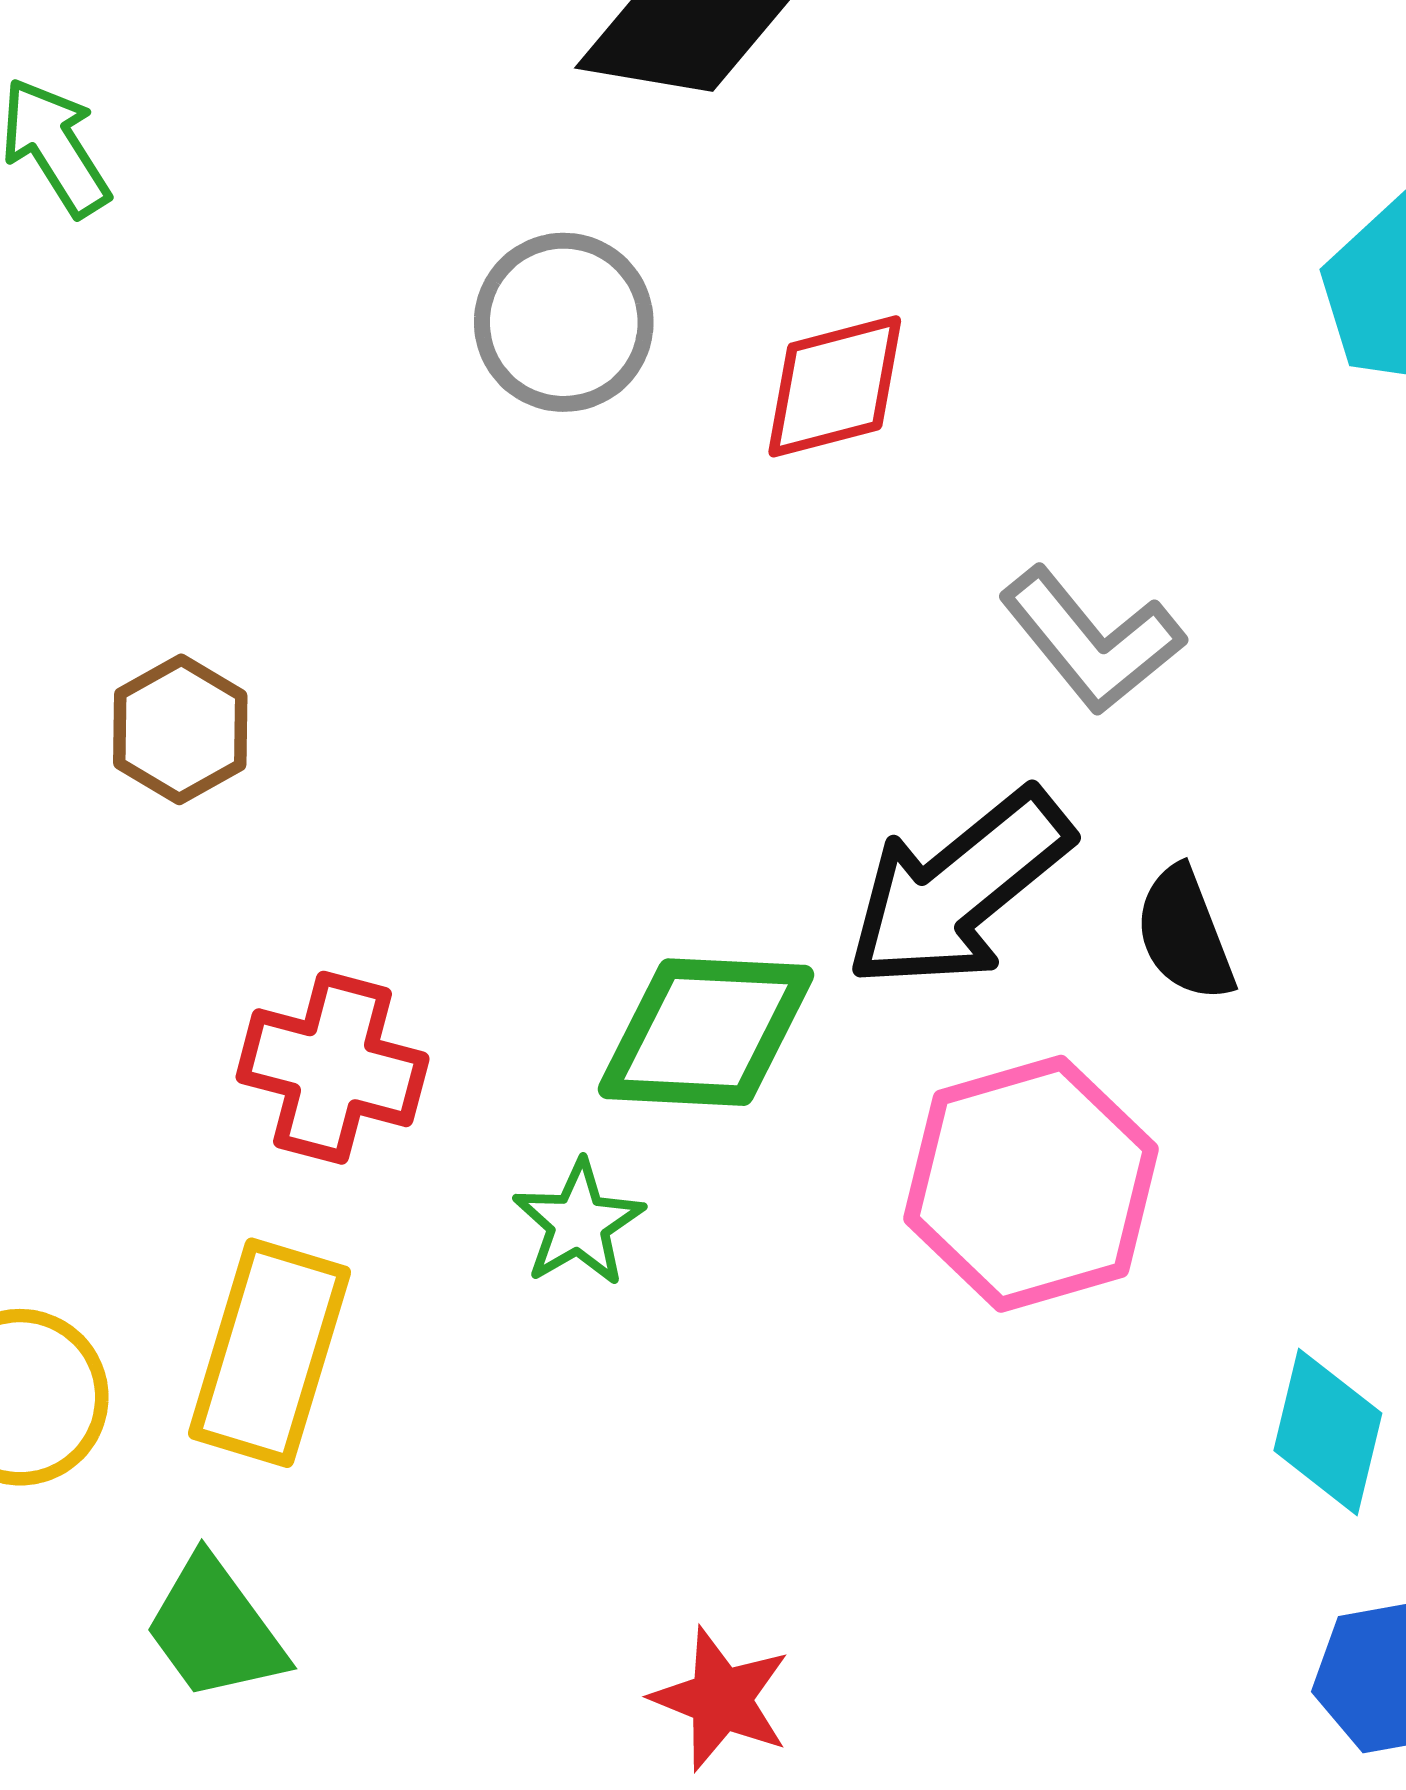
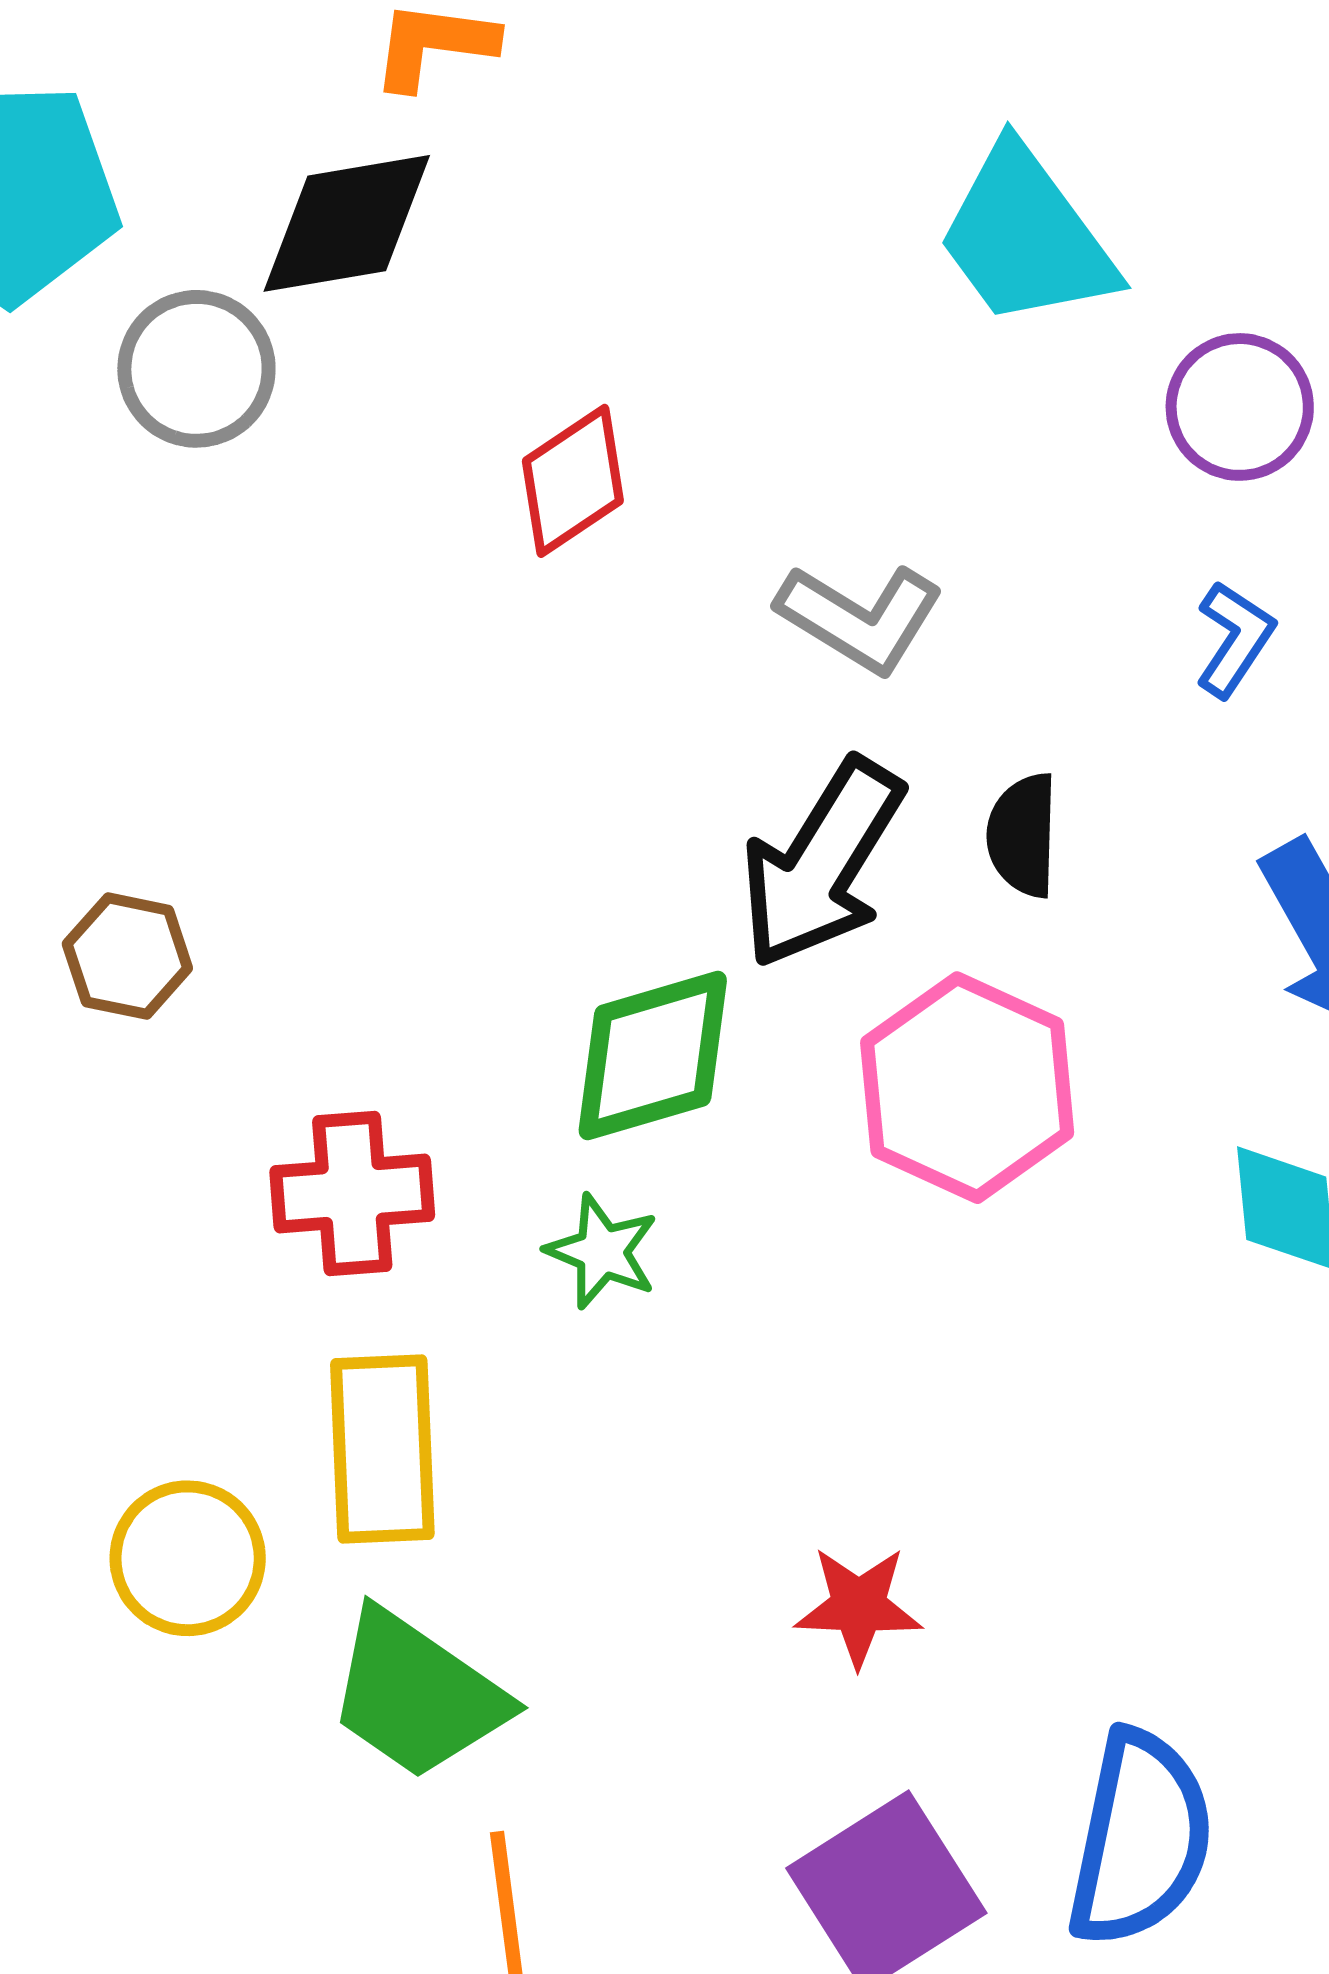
gray circle: (564, 322) -> (196, 369), moved
black semicircle: (1185, 934) -> (1023, 835), turned 42
green trapezoid: (215, 1629) -> (417, 1695), size x1.4

